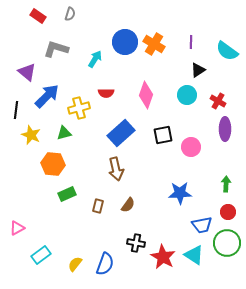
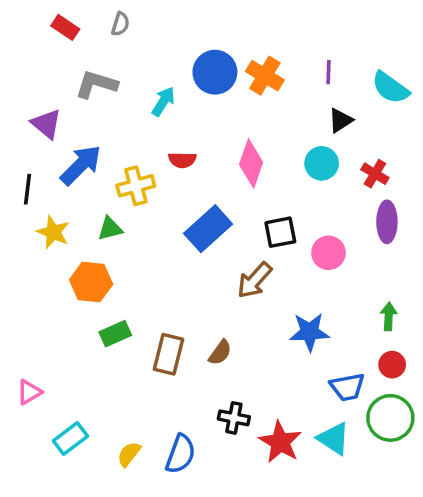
brown arrow: (116, 169) -> (255, 280), moved, turned 55
brown rectangle: (98, 206) -> (168, 354), size x1.6

